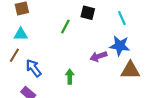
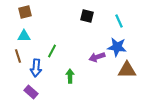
green line: (65, 27) -> (52, 51), moved
brown line: (14, 55) -> (18, 56), turned -48
blue arrow: (34, 68) -> (36, 68), turned -138

